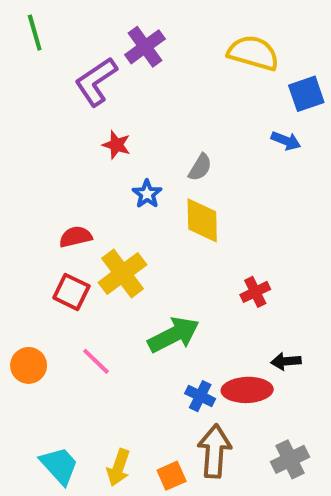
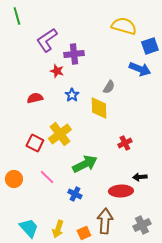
purple cross: (145, 47) -> (74, 54), moved, turned 30
blue arrow: (286, 141) -> (140, 69), size x1.5
gray semicircle: (200, 167) -> (109, 87), moved
red semicircle: (76, 237) -> (35, 98), moved
blue cross: (200, 396) -> (75, 194), moved

